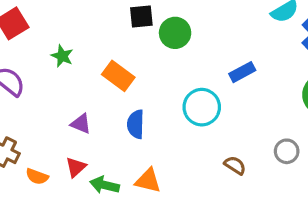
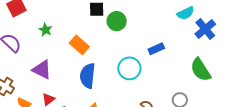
purple triangle: (81, 124) -> (42, 70), moved, size x1.5
blue semicircle: (136, 124) -> (88, 76), size x1.4

